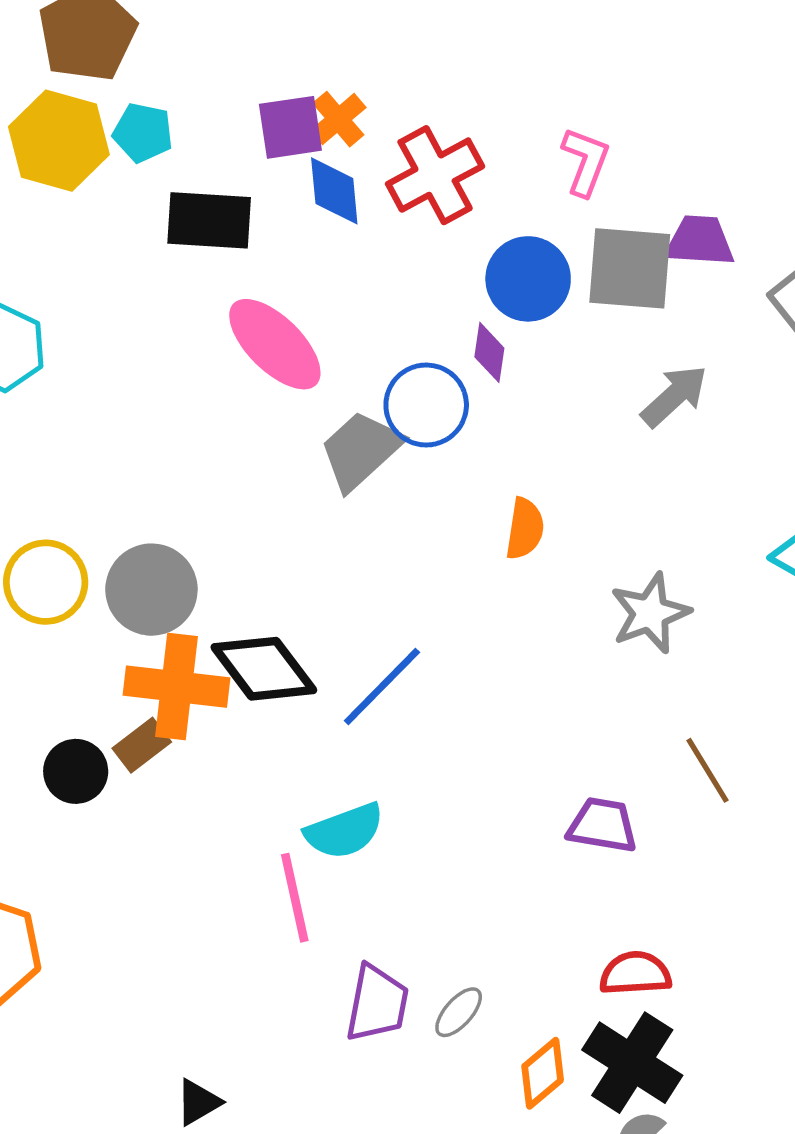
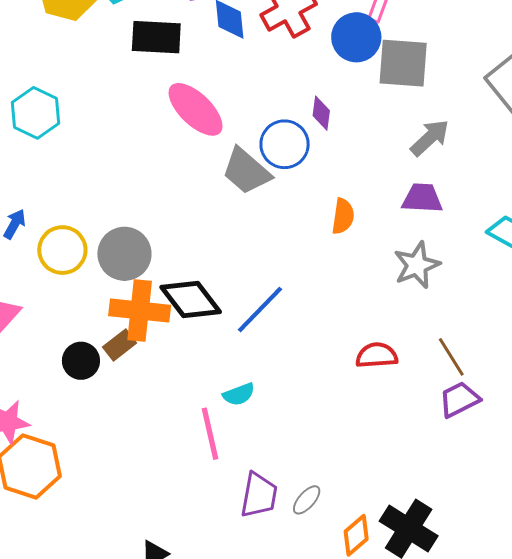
purple trapezoid: (699, 241) -> (422, 198), moved
blue circle: (528, 279) -> (356, 37), moved
gray trapezoid: (361, 450) -> (246, 171), turned -96
purple trapezoid: (603, 825) -> (459, 399), moved, turned -36
cyan semicircle: (344, 831) -> (239, 394), size x0.7
red semicircle: (635, 973) -> (377, 355), moved

